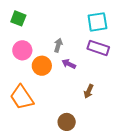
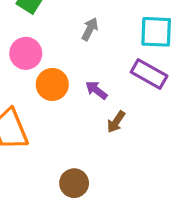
gray arrow: (58, 45) -> (90, 29), moved
brown arrow: (89, 91) -> (116, 122), moved

